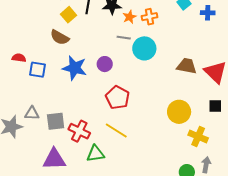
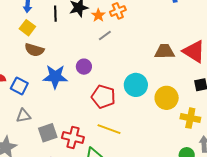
yellow square: (69, 15) -> (27, 28), moved
gray line: (124, 38) -> (105, 35), moved, turned -32
cyan circle: (144, 48) -> (136, 85), moved
blue square: (37, 70) -> (19, 86), turned 30
gray triangle: (32, 113) -> (23, 116), moved

